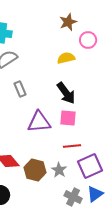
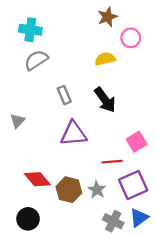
gray rectangle: (20, 89) -> (64, 95), moved
pink square: (68, 118) -> (137, 142), moved, turned -36

